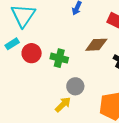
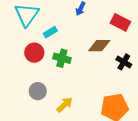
cyan rectangle: (12, 44) -> (50, 32), moved
gray circle: (75, 86) -> (38, 91), moved

